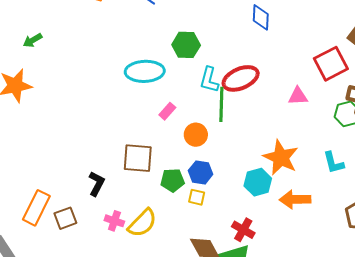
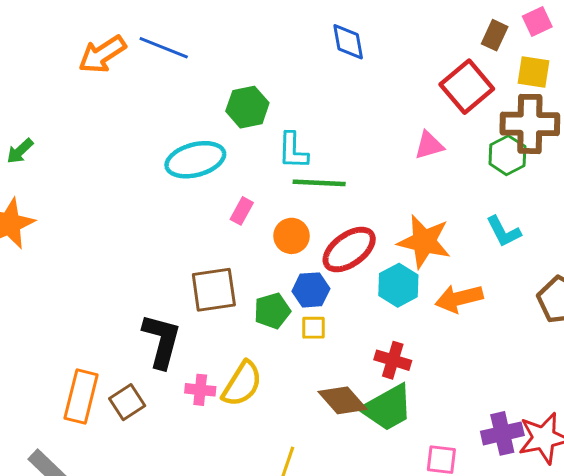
red ellipse: (241, 78) -> (349, 249), moved
green line: (221, 104) -> (319, 183), turned -76
black L-shape: (97, 184) -> (162, 341), size x1.5

